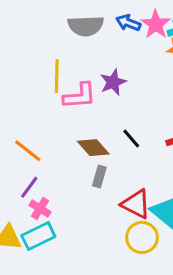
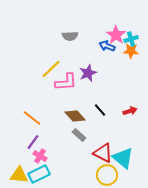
blue arrow: (128, 23) -> (107, 46), moved
gray semicircle: (86, 26) -> (70, 36), size x0.7
yellow line: (57, 76) -> (51, 69), turned 45
gray rectangle: (99, 177) -> (79, 135), turned -64

